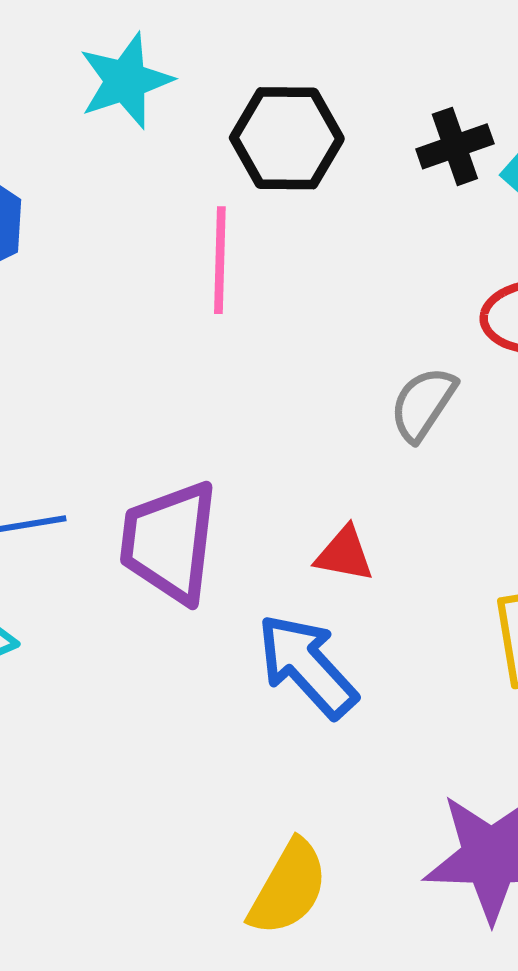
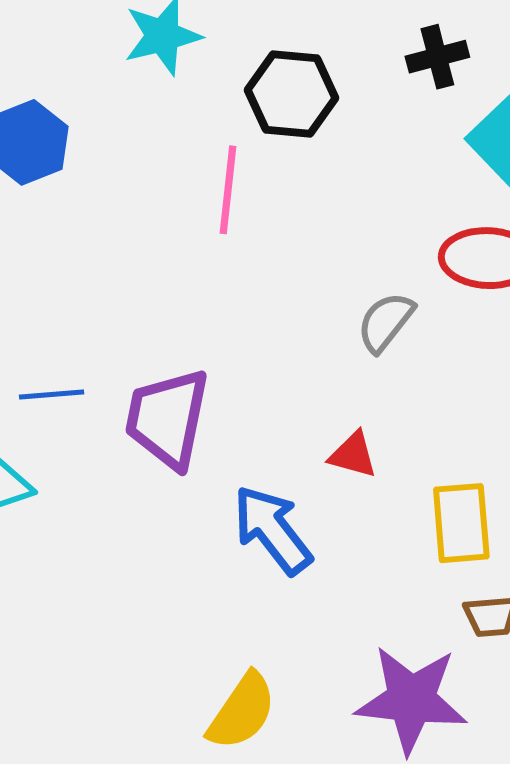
black cross: (455, 146) -> (437, 57), moved
red triangle: (344, 554) -> (353, 455), moved

